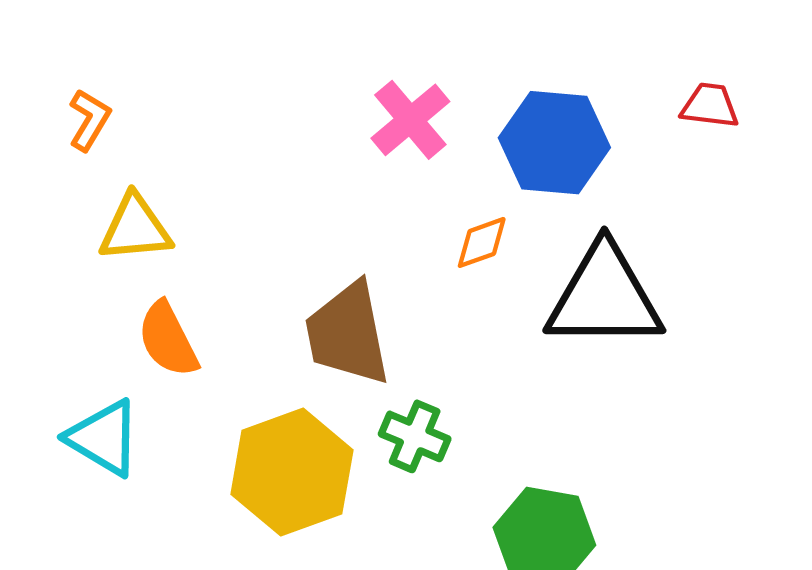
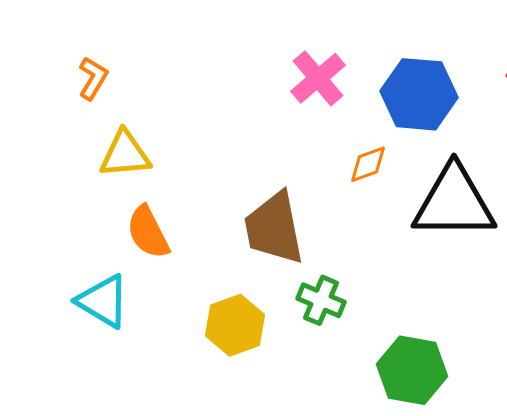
yellow hexagon: (292, 472) -> (235, 325), size x0.7

